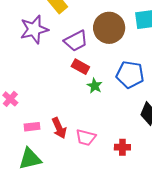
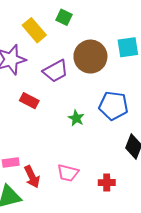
red rectangle: (80, 67) -> (29, 101), moved
red arrow: (59, 128) -> (32, 177), moved

